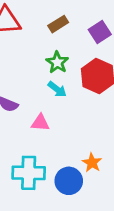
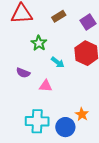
green star: (57, 62) -> (39, 43), moved

